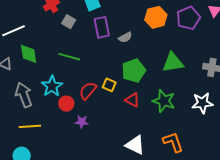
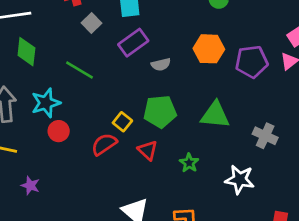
purple rectangle: (102, 27) -> (133, 43), turned 50
red semicircle: (88, 91) -> (104, 144), moved
green star: (164, 101) -> (189, 163), size x0.6
purple star: (82, 122) -> (30, 186), moved

